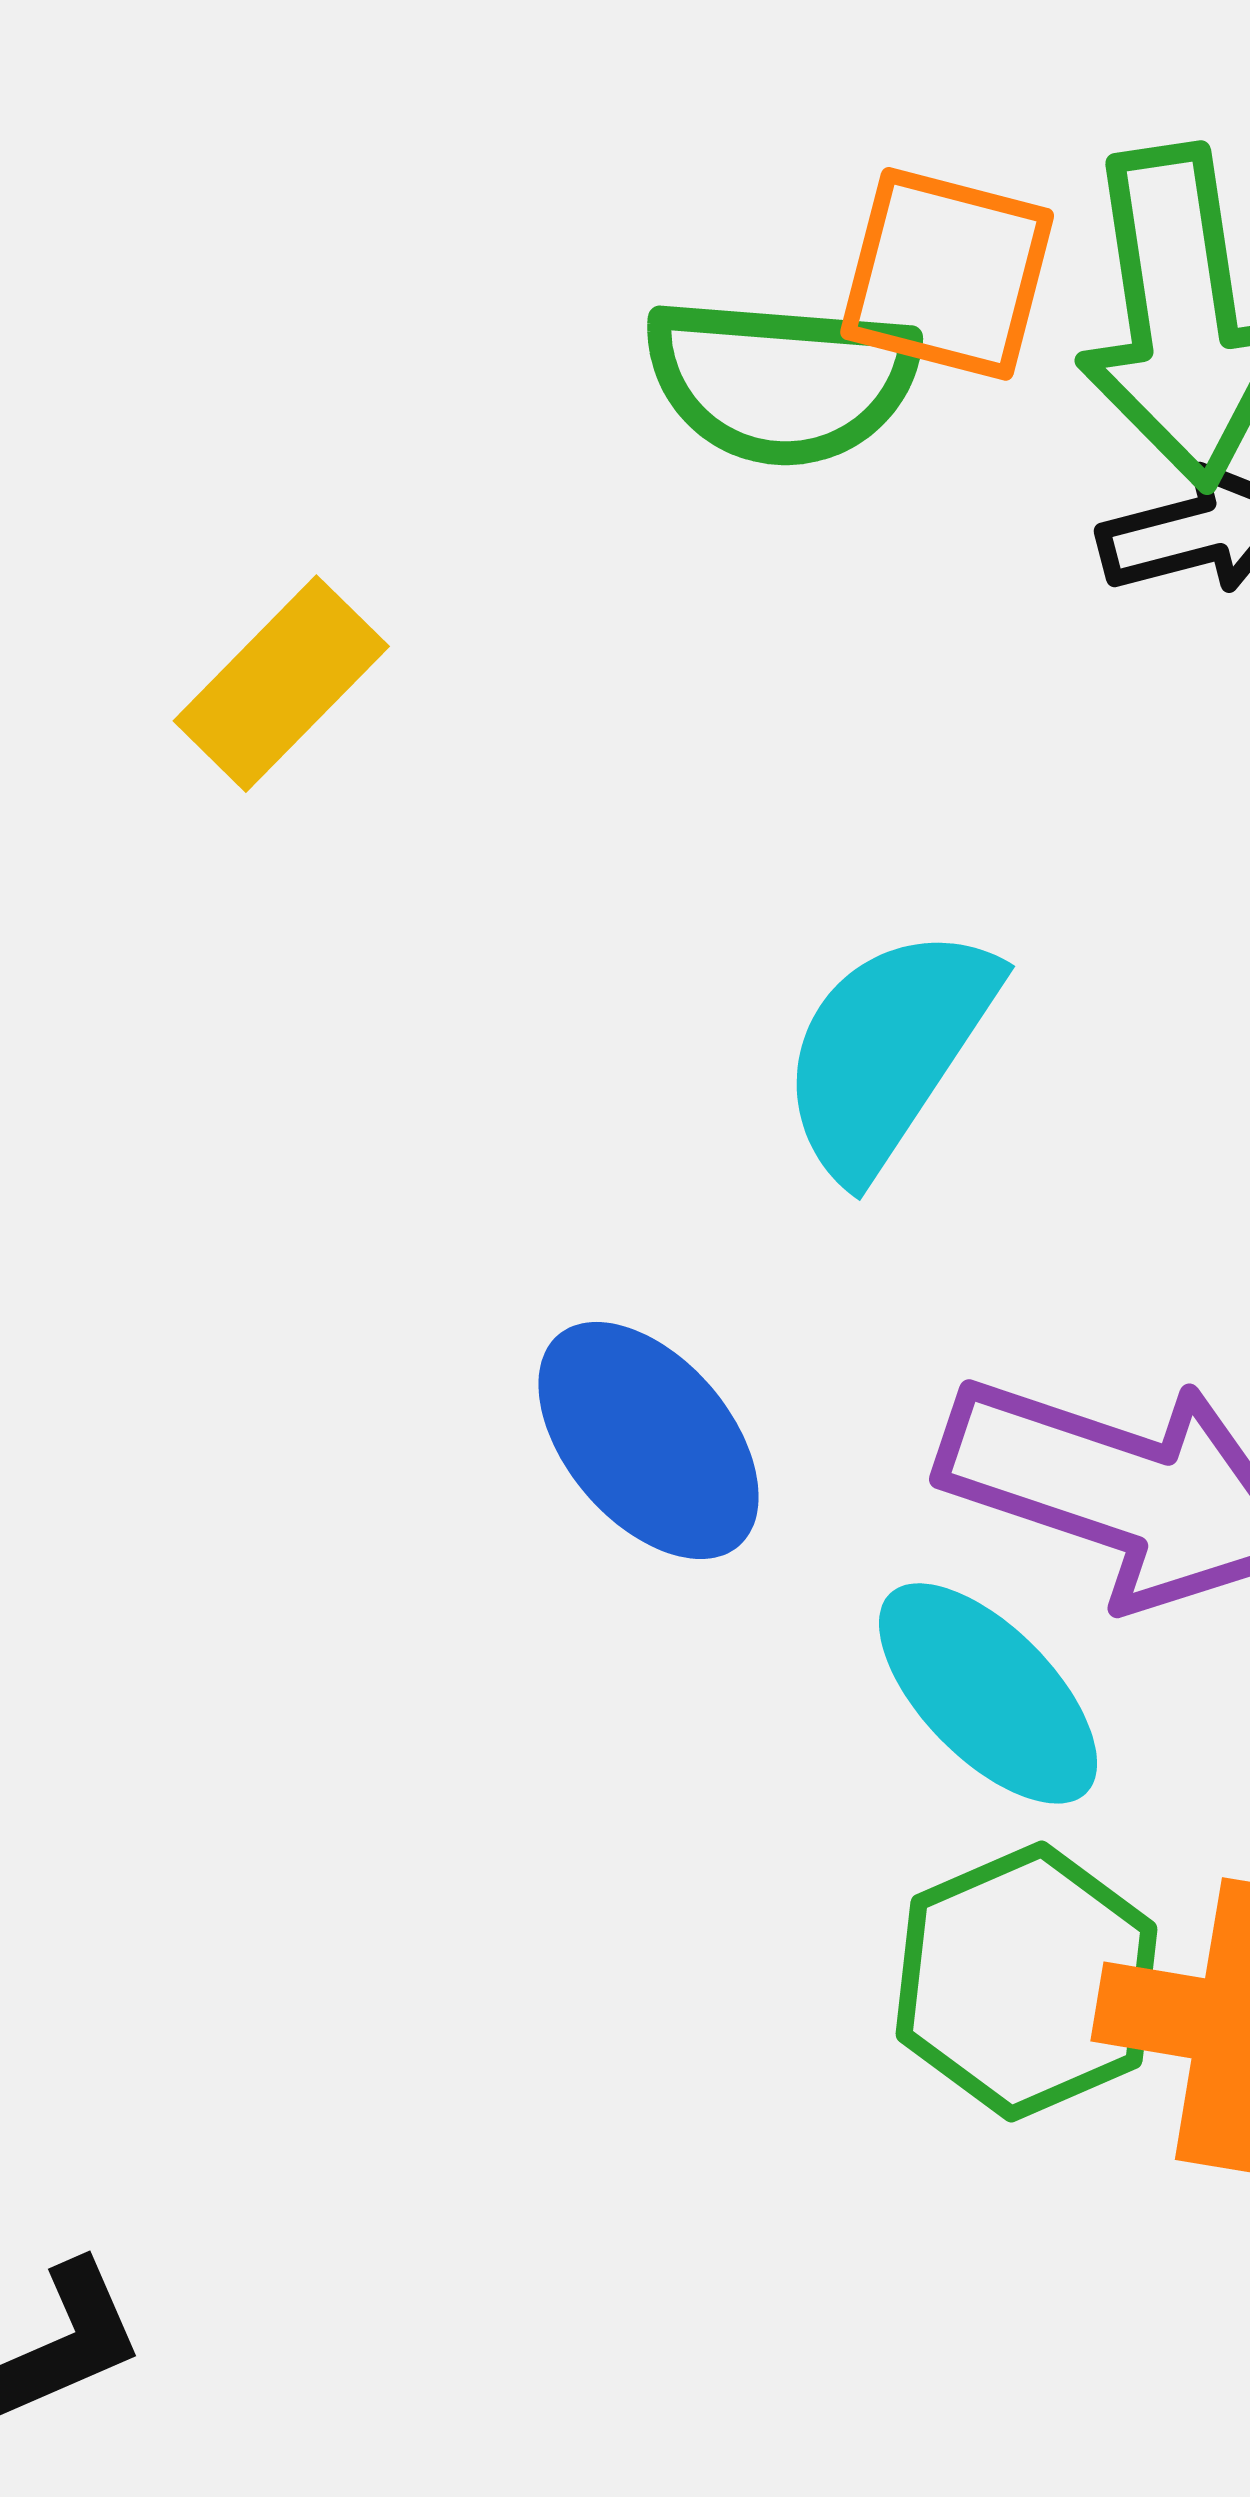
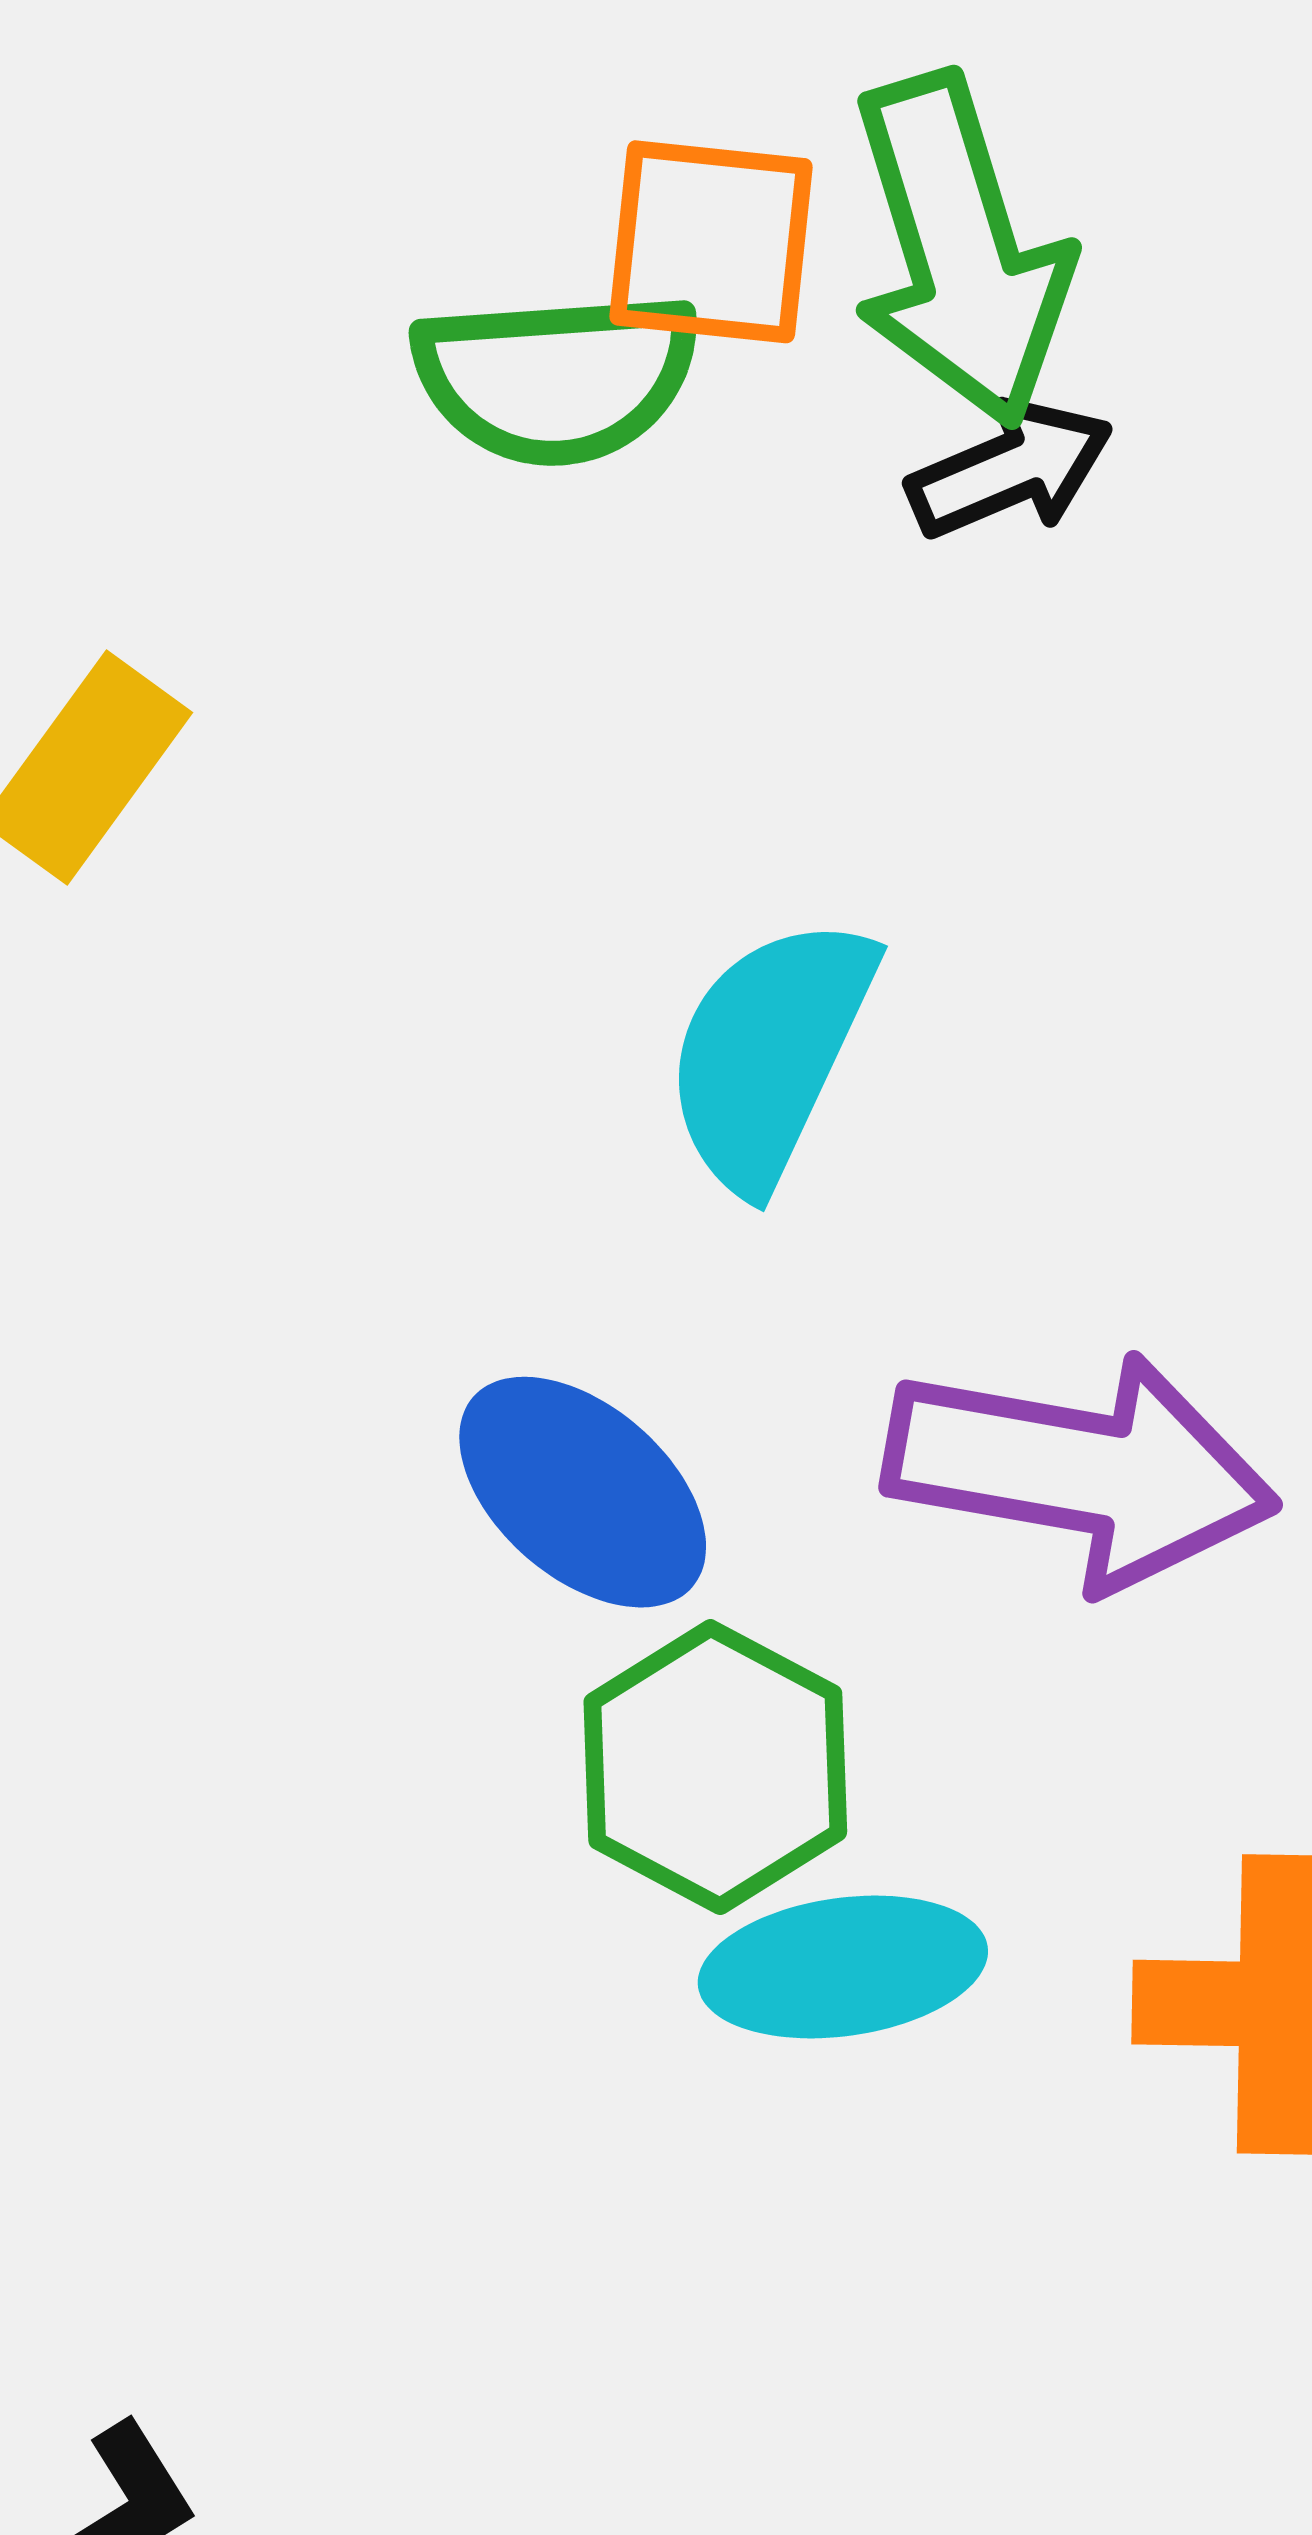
cyan ellipse: (988, 1693) -> (843, 1967), moved, turned -45
green hexagon: (1026, 1982) -> (715, 1767), moved

